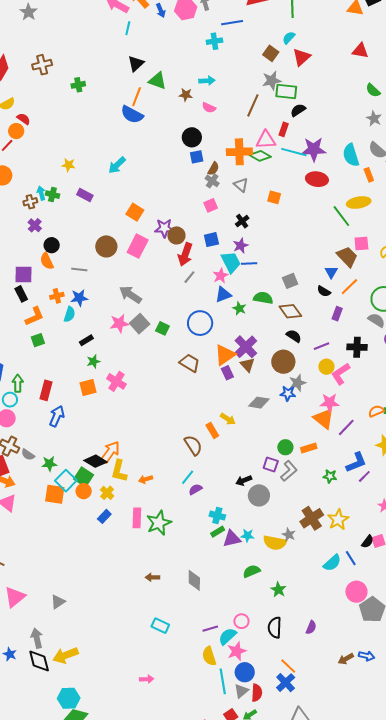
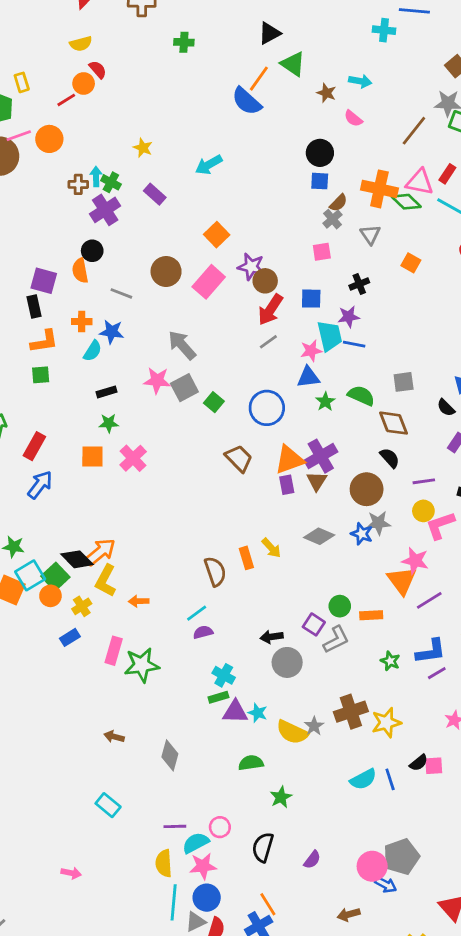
purple cross: (35, 225) -> (105, 210), moved, size x1.5
pink circle: (356, 592) -> (372, 866), moved
blue arrow: (367, 656) -> (386, 885), moved

